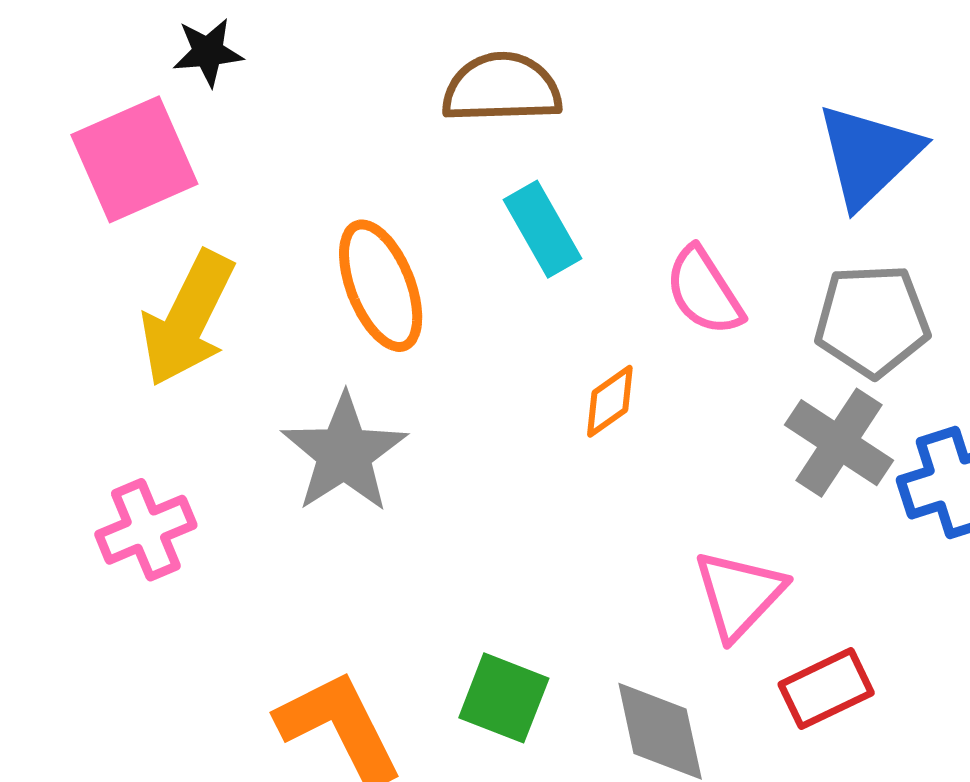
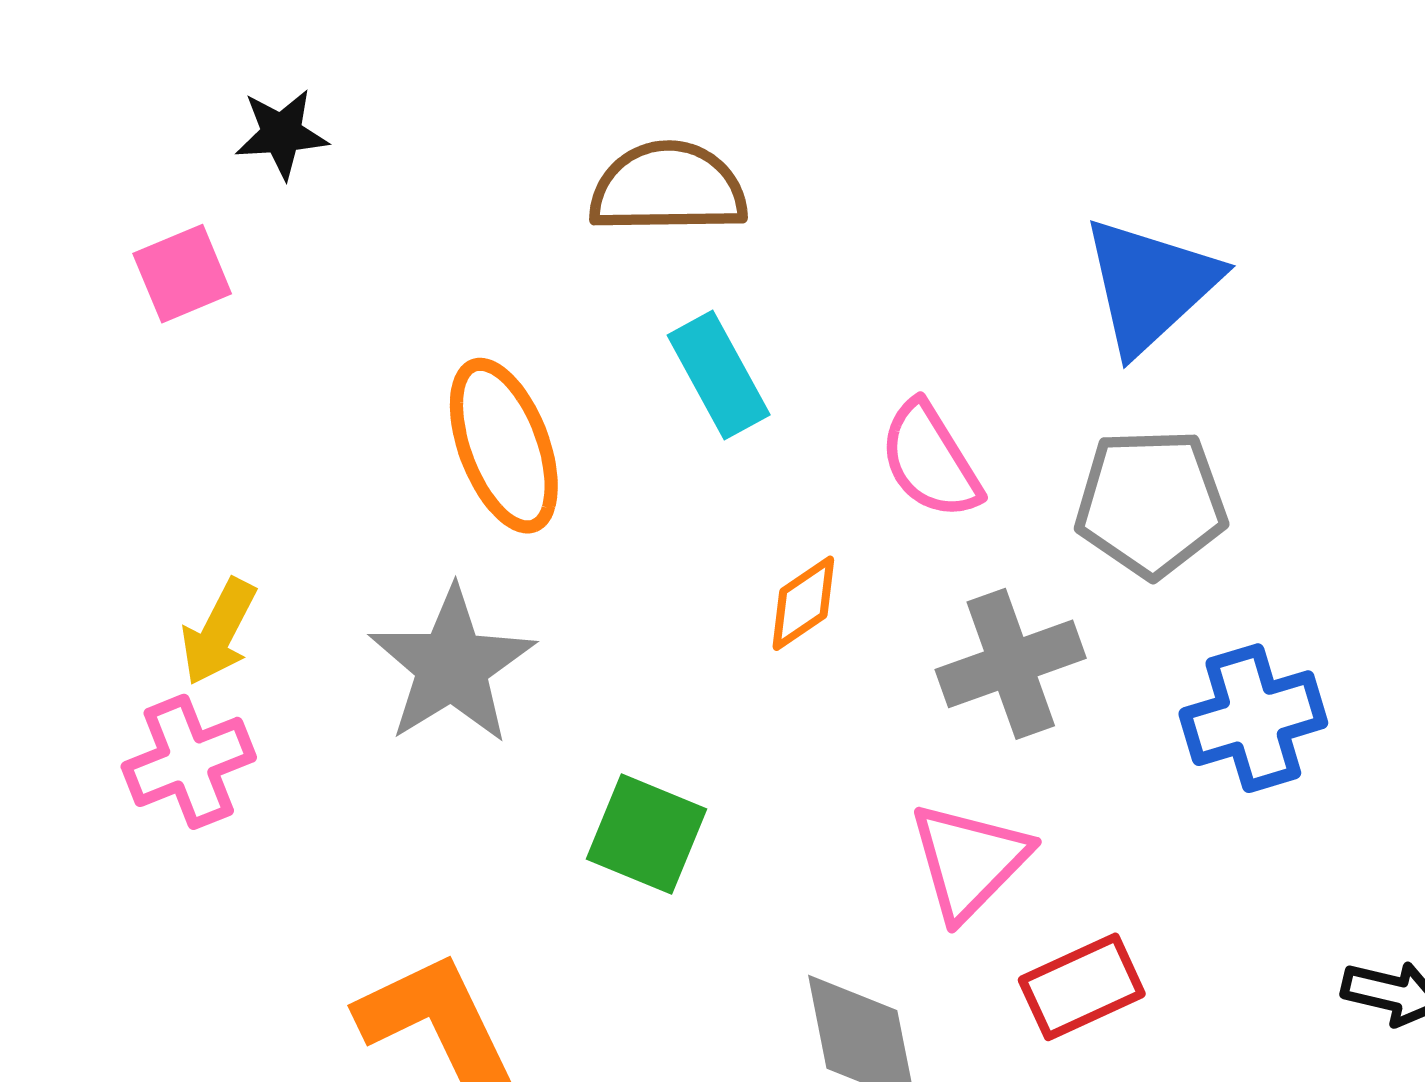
pink square: (134, 159) -> (182, 274), size x0.6
yellow arrow: (188, 319) -> (219, 632), moved, size x0.6
gray cross: (839, 443) -> (1011, 664), moved, turned 36
green square: (504, 698) -> (647, 834), moved

